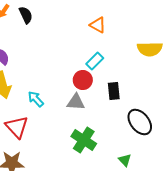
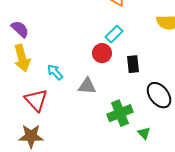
gray triangle: (76, 102) -> (87, 86), moved
green cross: (84, 140) -> (120, 113), moved, turned 35

